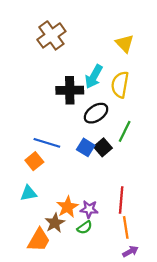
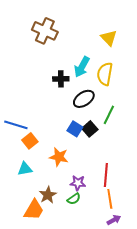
brown cross: (51, 35) -> (45, 31), turned -30
black cross: (70, 90) -> (61, 79), size x0.7
blue line: (47, 143) -> (16, 125), moved
orange star: (67, 207) -> (59, 157), moved, turned -30

